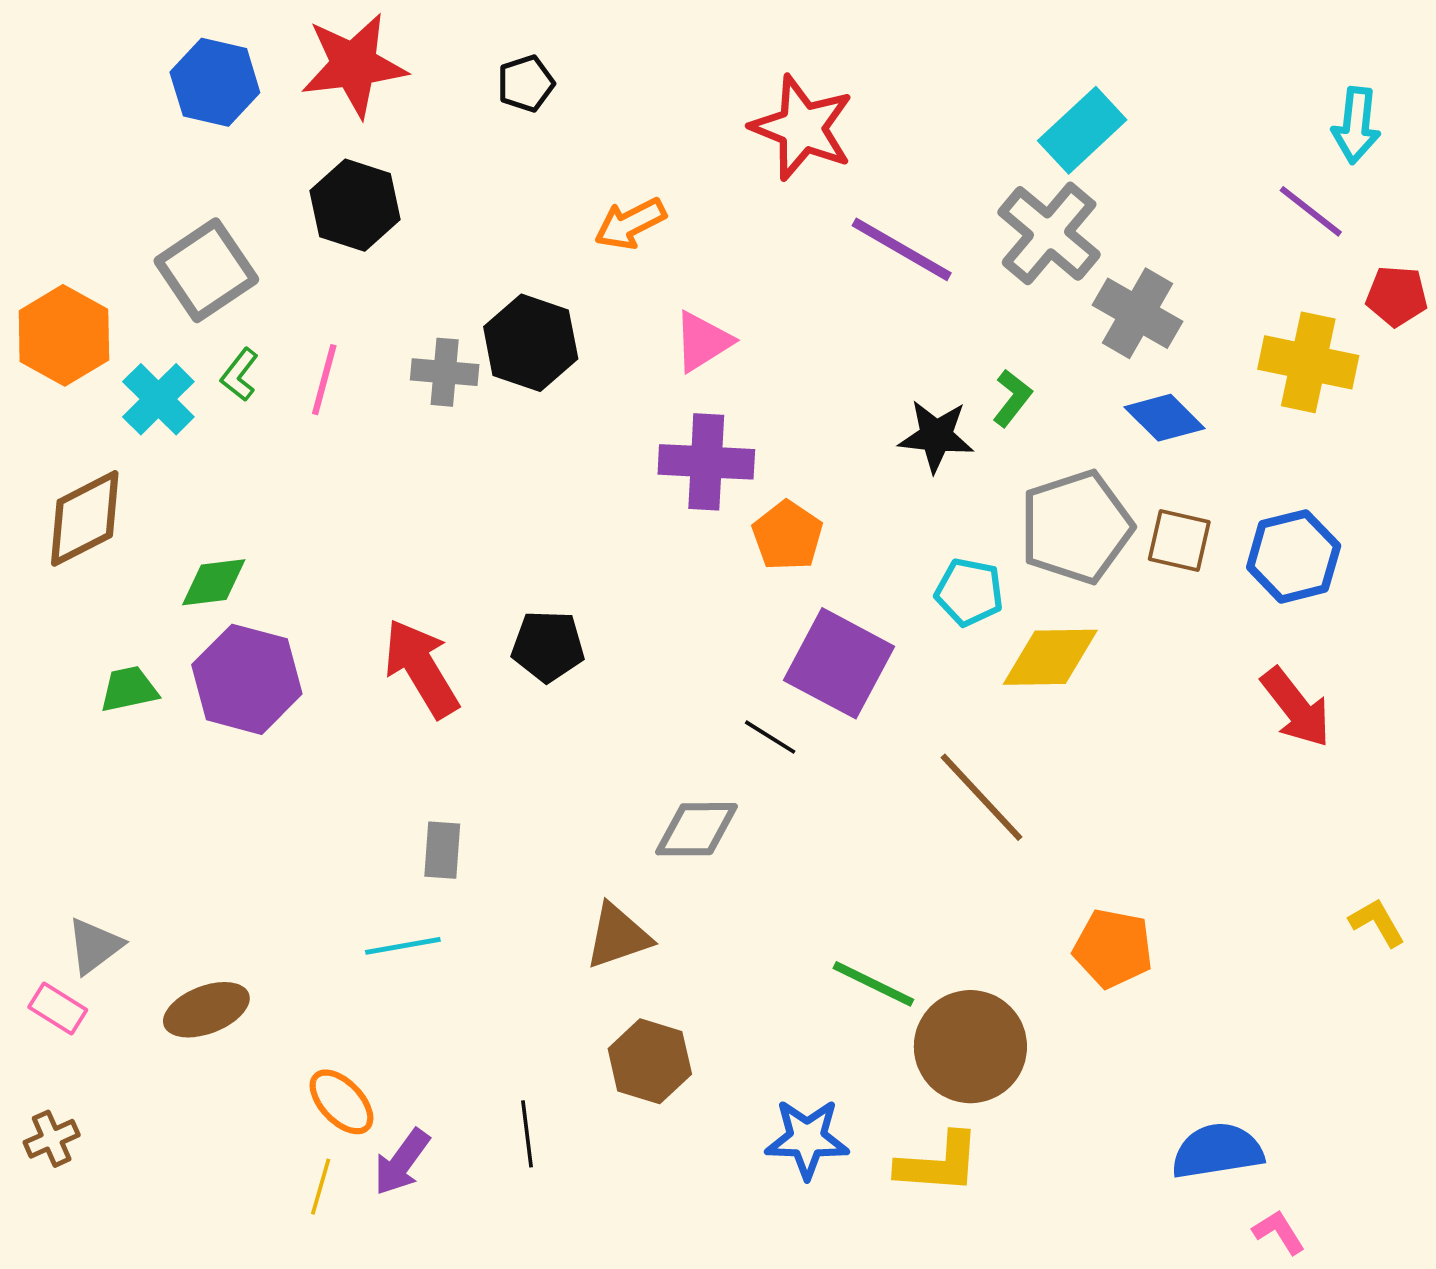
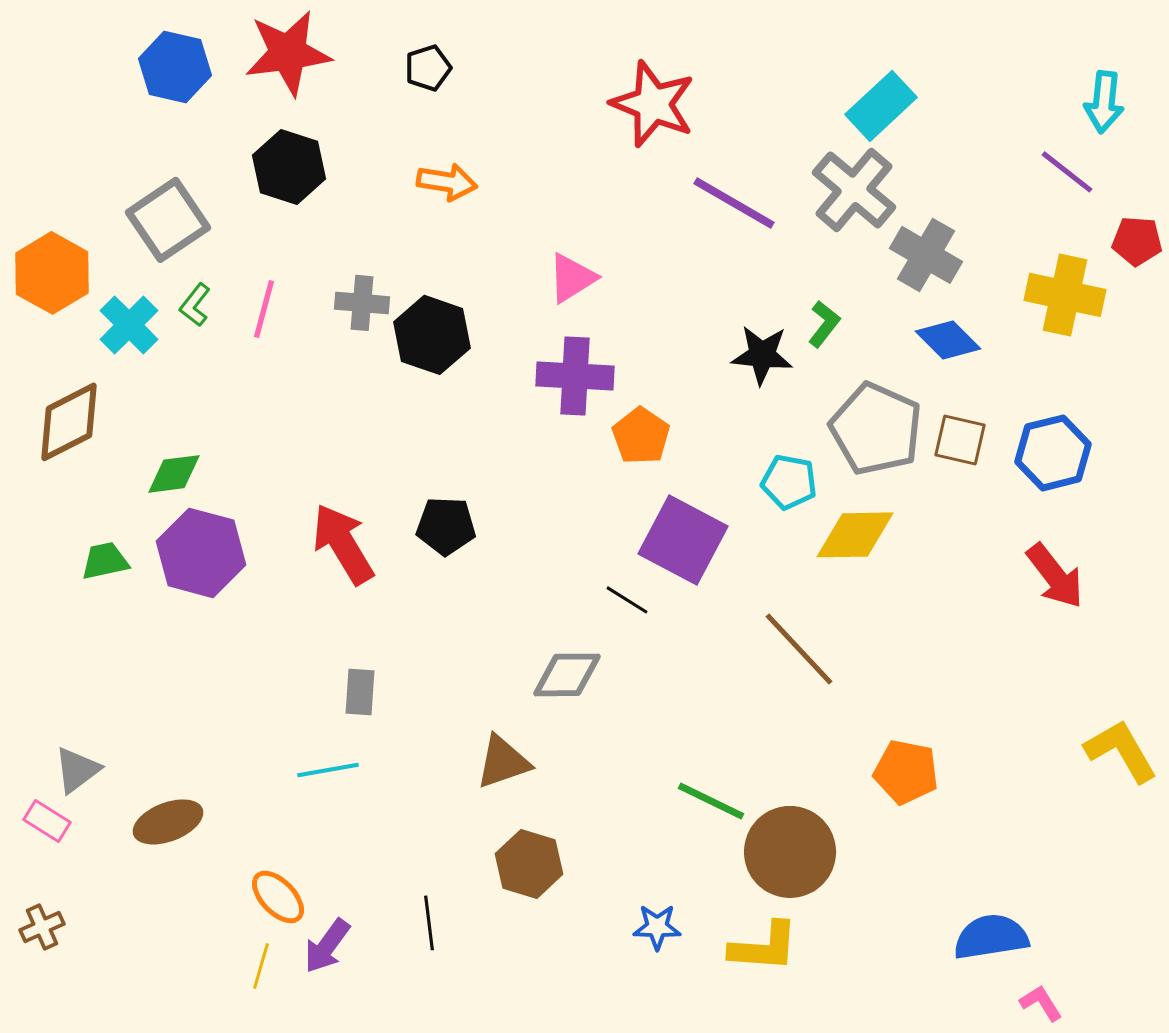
orange arrow: (630, 224) -> (447, 182), moved, turned -144
black hexagon: (531, 343) -> (432, 335), moved
gray pentagon: (1076, 527) -> (876, 429), turned -30
yellow L-shape: (1377, 923) -> (1121, 751), size x1.6
blue star: (807, 1139) -> (657, 927), size x0.7

